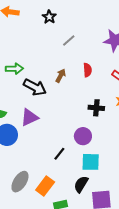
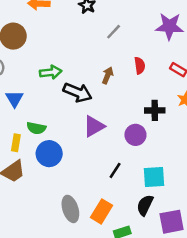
purple triangle: (30, 117) -> (94, 126), moved
purple circle: (83, 136) -> (135, 135), moved
gray ellipse: (20, 182) -> (70, 209), turned -45

